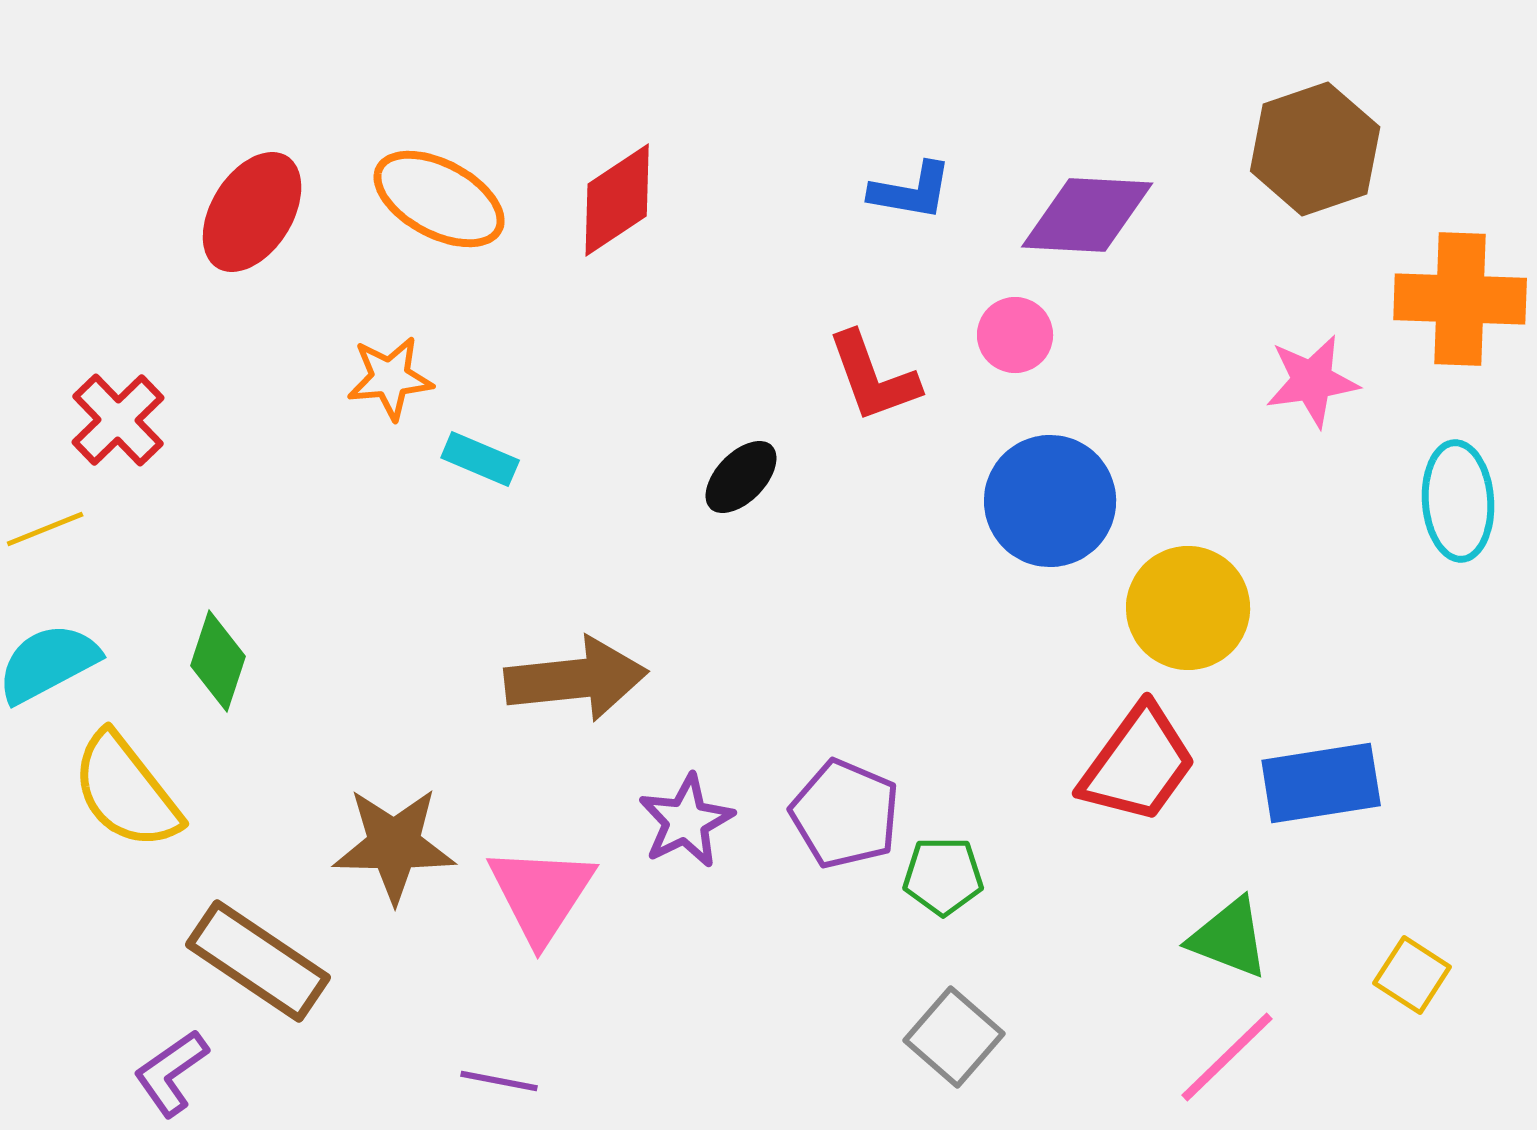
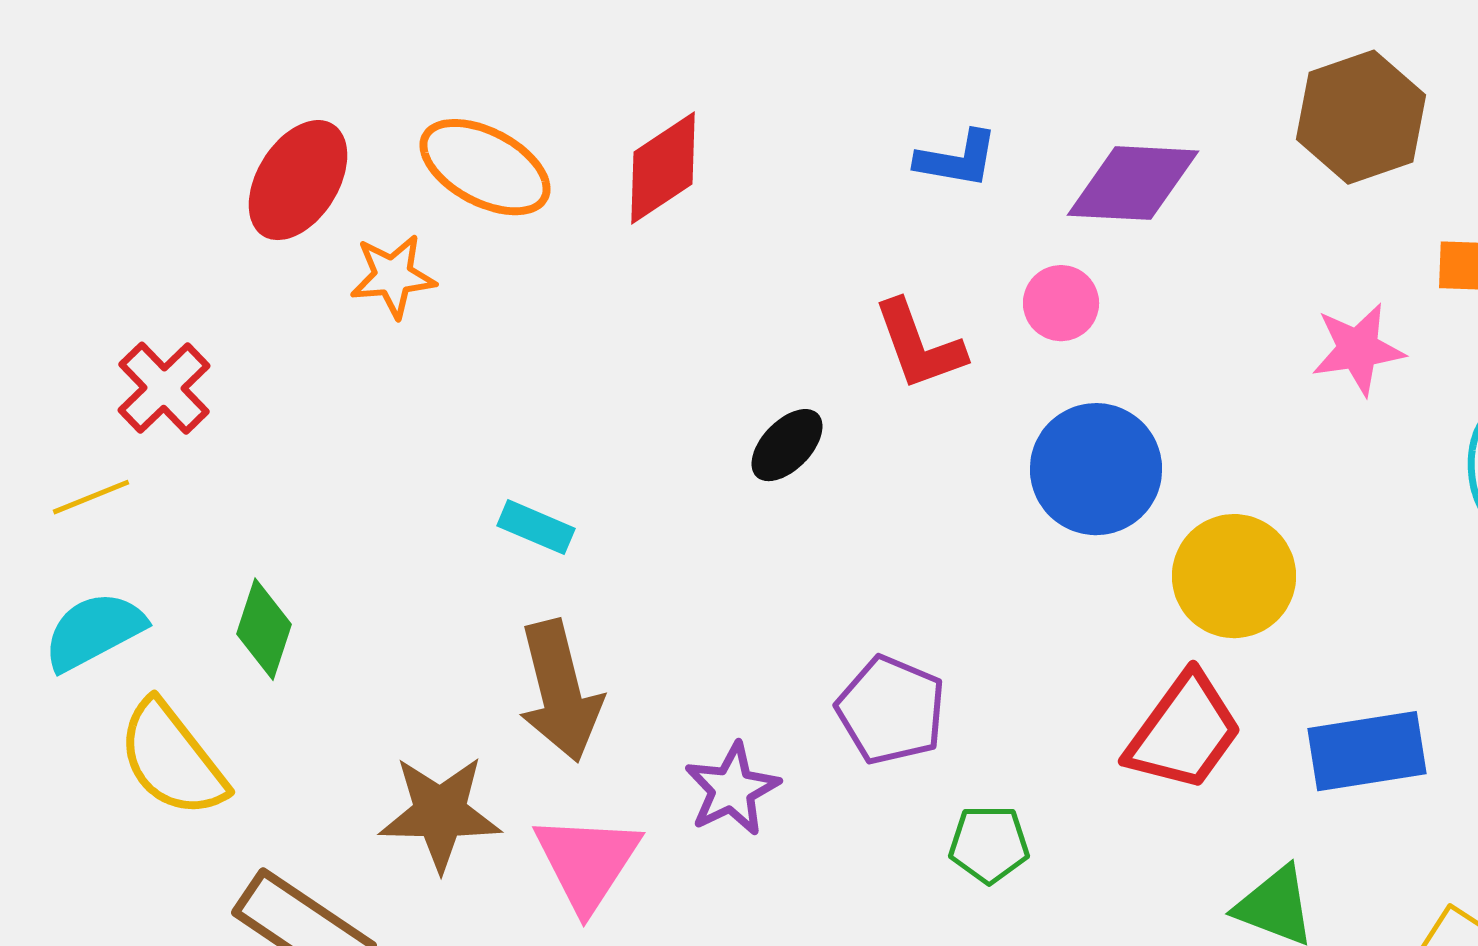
orange star: (390, 378) -> (393, 276), moved
cyan rectangle: (480, 459) -> (536, 527), moved
brown arrow: (576, 679) -> (560, 691), moved, turned 82
purple pentagon: (845, 814) -> (891, 710), moved

